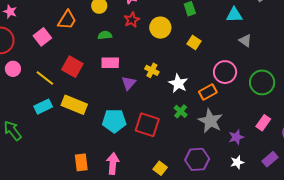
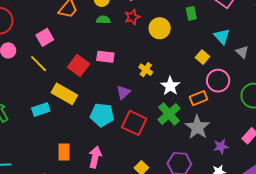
cyan triangle: (234, 15) -> (222, 36), moved, turned 42
green semicircle: (105, 35) -> (103, 20), moved
pink square: (42, 37) -> (45, 37), moved
yellow square: (194, 42) -> (202, 57), moved
red square: (72, 67) -> (79, 66), moved
purple triangle: (129, 83) -> (123, 92), moved
cyan rectangle: (43, 107) -> (41, 110), moved
green cross: (181, 111) -> (169, 114), size x1.6

